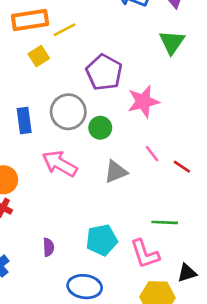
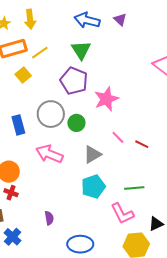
green triangle: (172, 42) -> (81, 50), moved
cyan pentagon: (102, 240) -> (93, 187), moved

